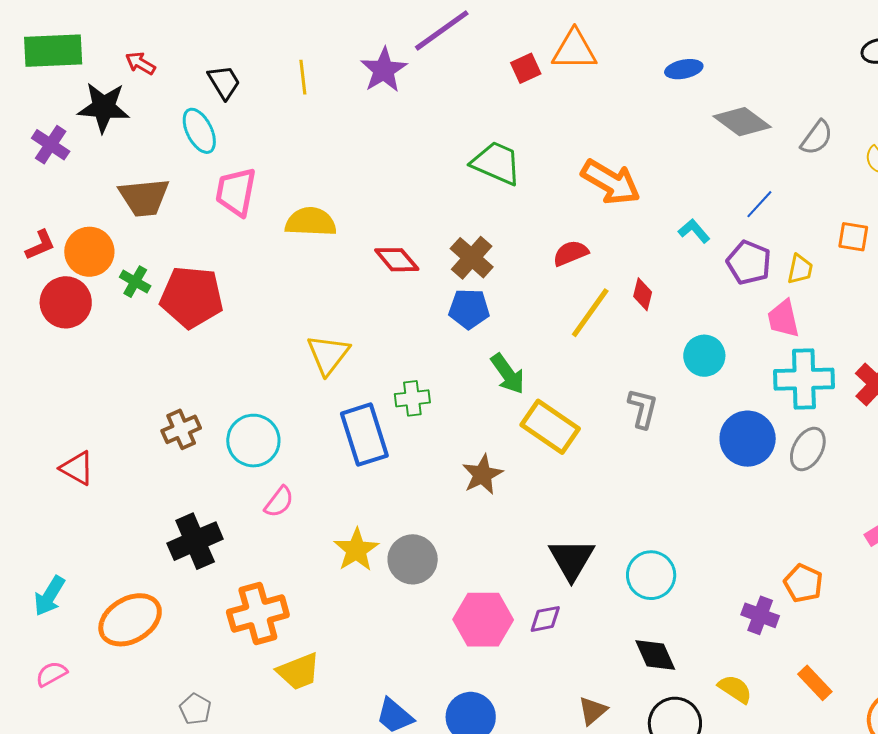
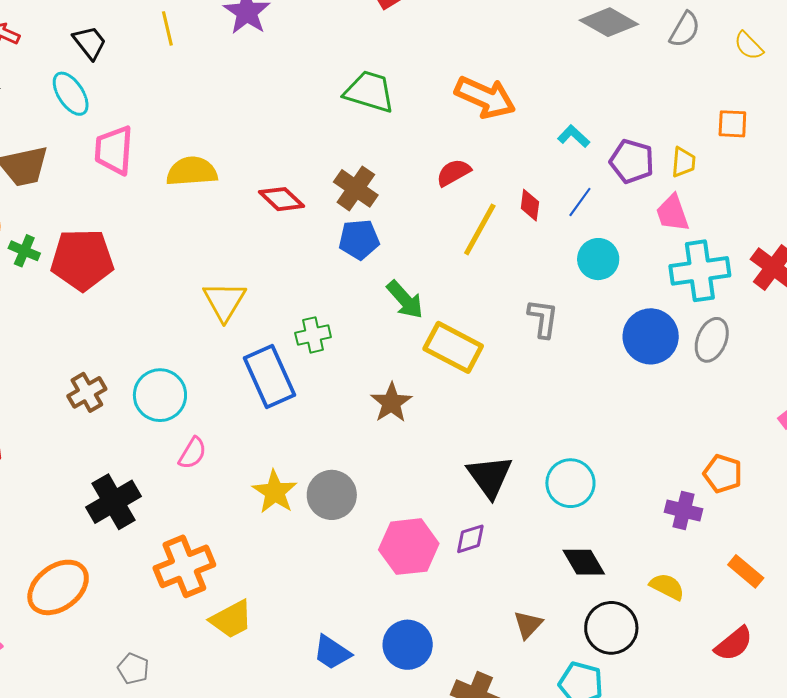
blue line: (759, 204) -> (580, 202), moved

